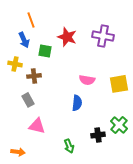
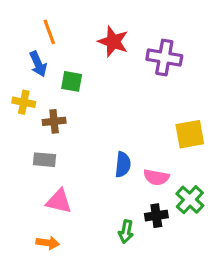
red star: (67, 37) -> (113, 42), moved
pink semicircle: (87, 80) -> (156, 177), moved
gray rectangle: (28, 100) -> (45, 160), turned -56
green arrow: (69, 146) -> (126, 232), moved, turned 32
orange arrow: (18, 152) -> (48, 243), moved

